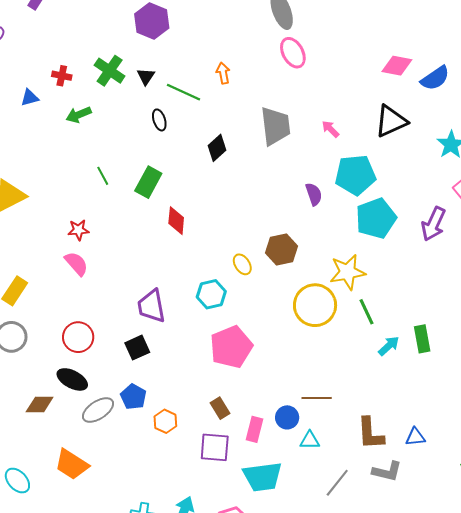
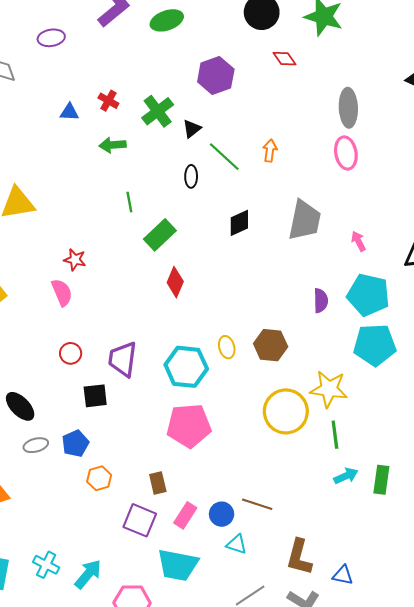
green line: (103, 176) -> (129, 202), moved
cyan hexagon: (211, 294) -> (186, 367), size x1.4
red circle: (78, 337) -> (71, 353), moved, size x0.7
gray ellipse: (98, 410) -> (36, 445), size x0.7

